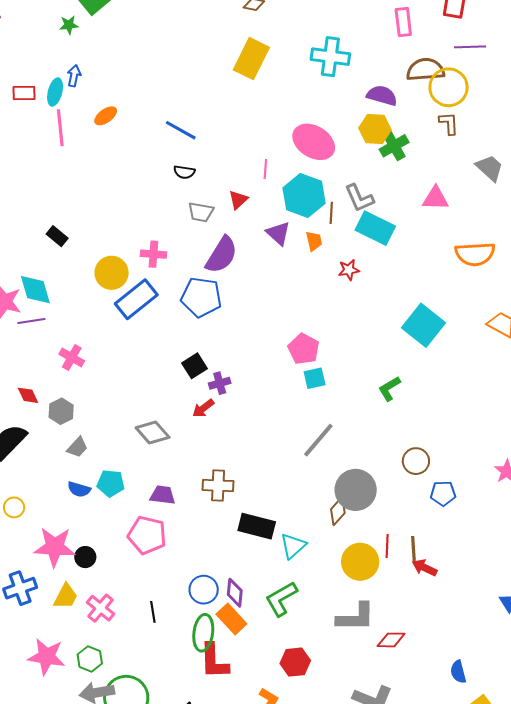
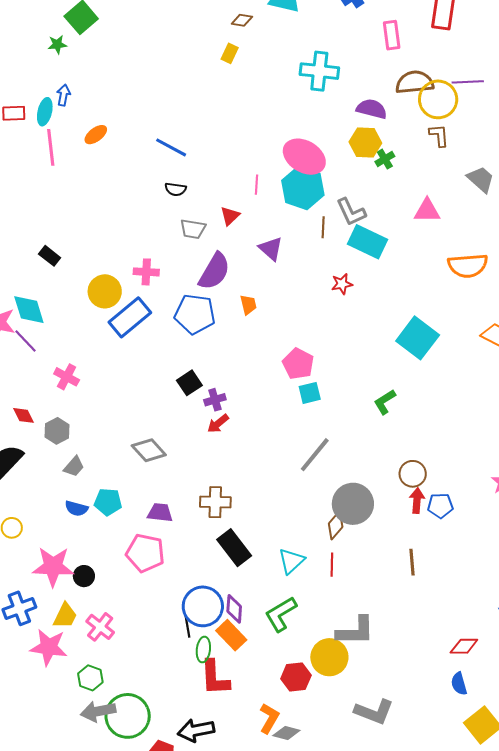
purple line: (470, 47) -> (468, 82), moved
yellow rectangle: (251, 59) -> (230, 53), moved, size x0.5
green cross: (394, 146) -> (385, 159), size x0.7
cyan hexagon: (304, 196) -> (303, 188), moved
orange trapezoid: (314, 241) -> (248, 305), moved
purple line: (31, 321) -> (25, 341), turned 56
red arrow: (203, 408) -> (218, 424), moved
black rectangle: (257, 526) -> (234, 548), moved, turned 39
red line: (387, 546) -> (332, 565), moved
yellow circle: (360, 562) -> (329, 657), moved
red arrow: (425, 568) -> (417, 501), moved, turned 70
blue circle: (204, 590) -> (203, 606), size x1.4
black line: (153, 612) -> (187, 627), moved
green ellipse: (203, 633) -> (203, 650), size x0.7
red diamond: (391, 640) -> (464, 646), moved
pink star: (46, 657) -> (49, 647), moved

